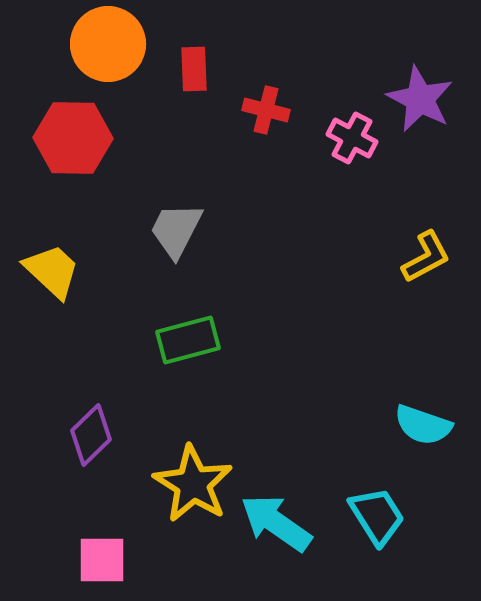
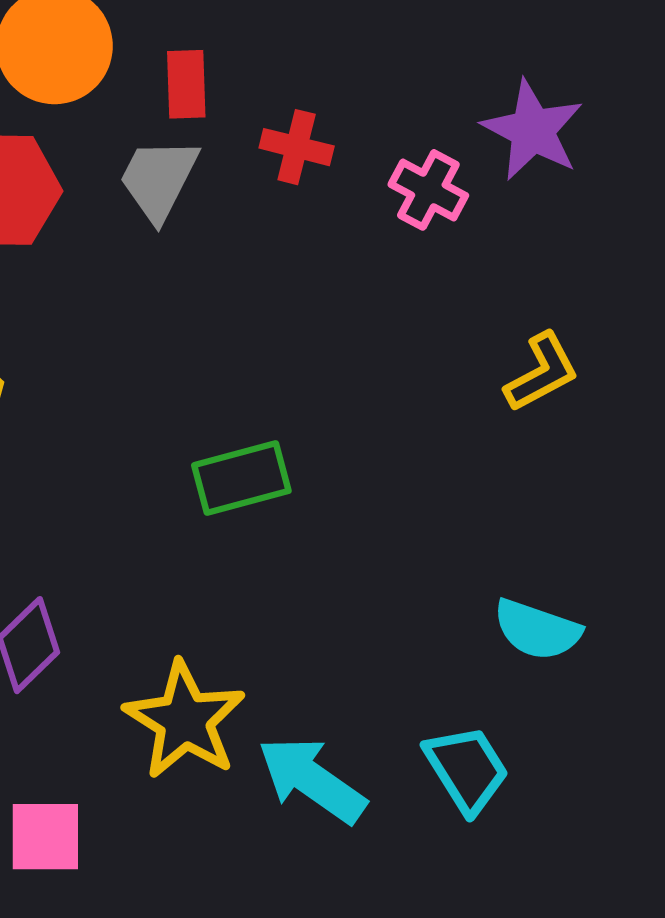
gray trapezoid: (176, 230) -> (159, 179), moved
green rectangle: (188, 340) -> (241, 478), moved

